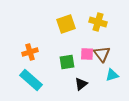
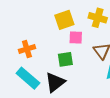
pink square: (87, 54) -> (76, 38), moved
black triangle: (81, 84) -> (55, 82), moved, size x1.5

